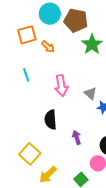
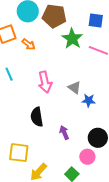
yellow square: (30, 154) -> (19, 153), turned -30

